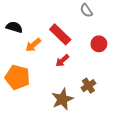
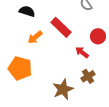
black semicircle: (14, 27) -> (27, 11), moved
red arrow: (62, 61) -> (82, 52), moved, turned 80

